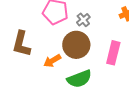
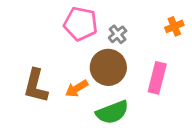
brown L-shape: (21, 44) -> (36, 86), moved

